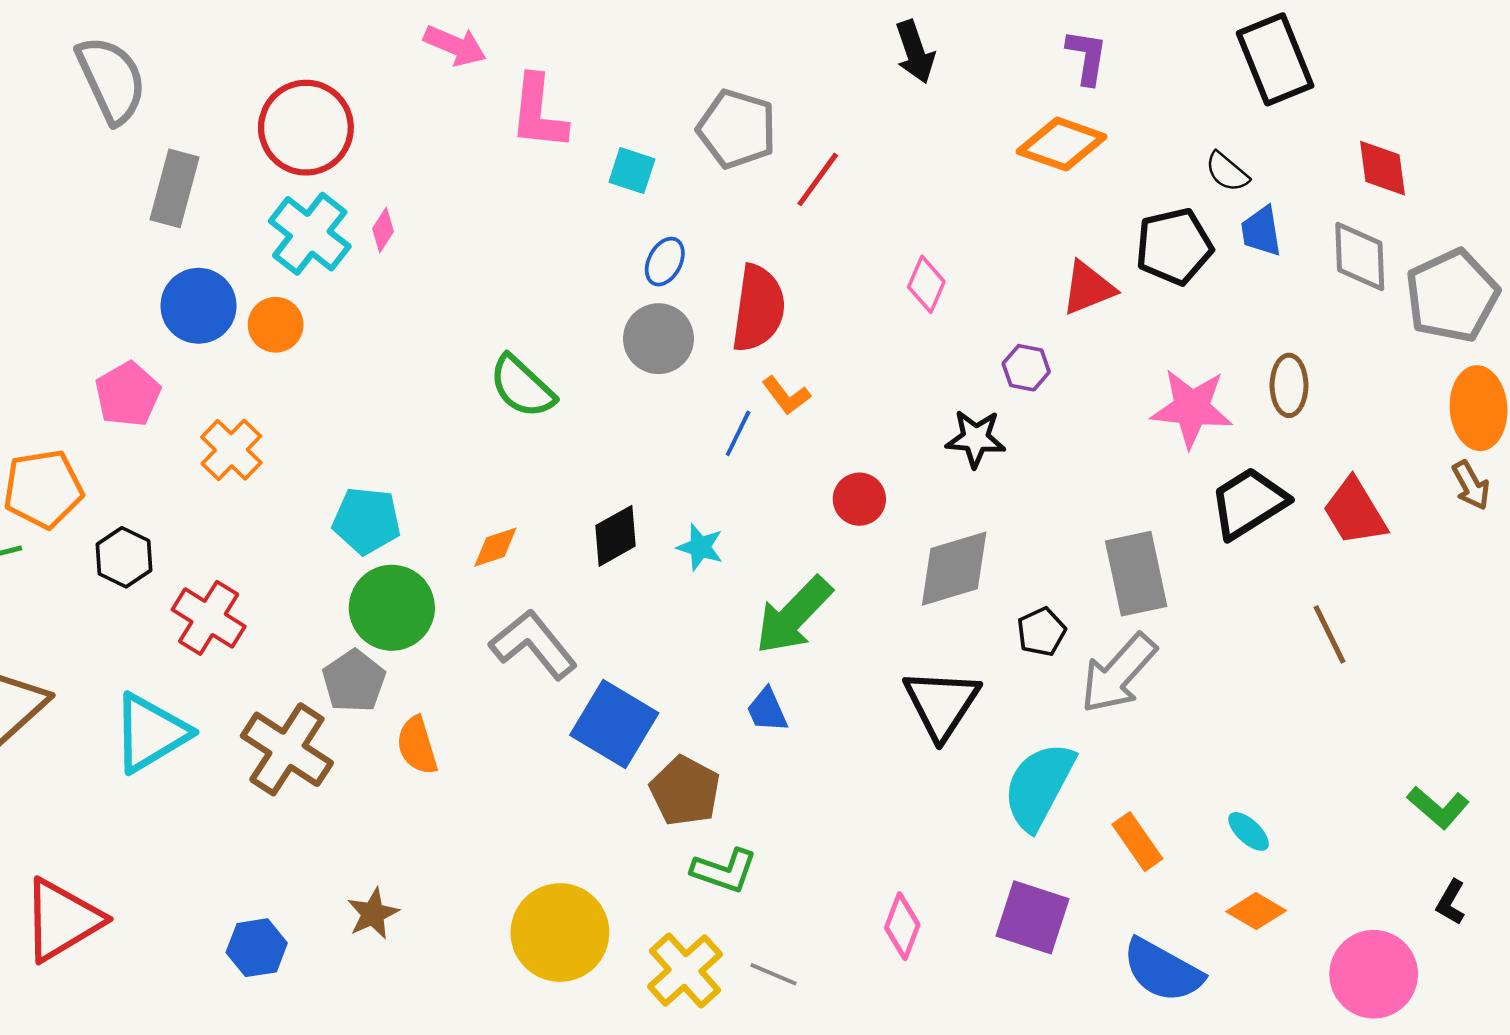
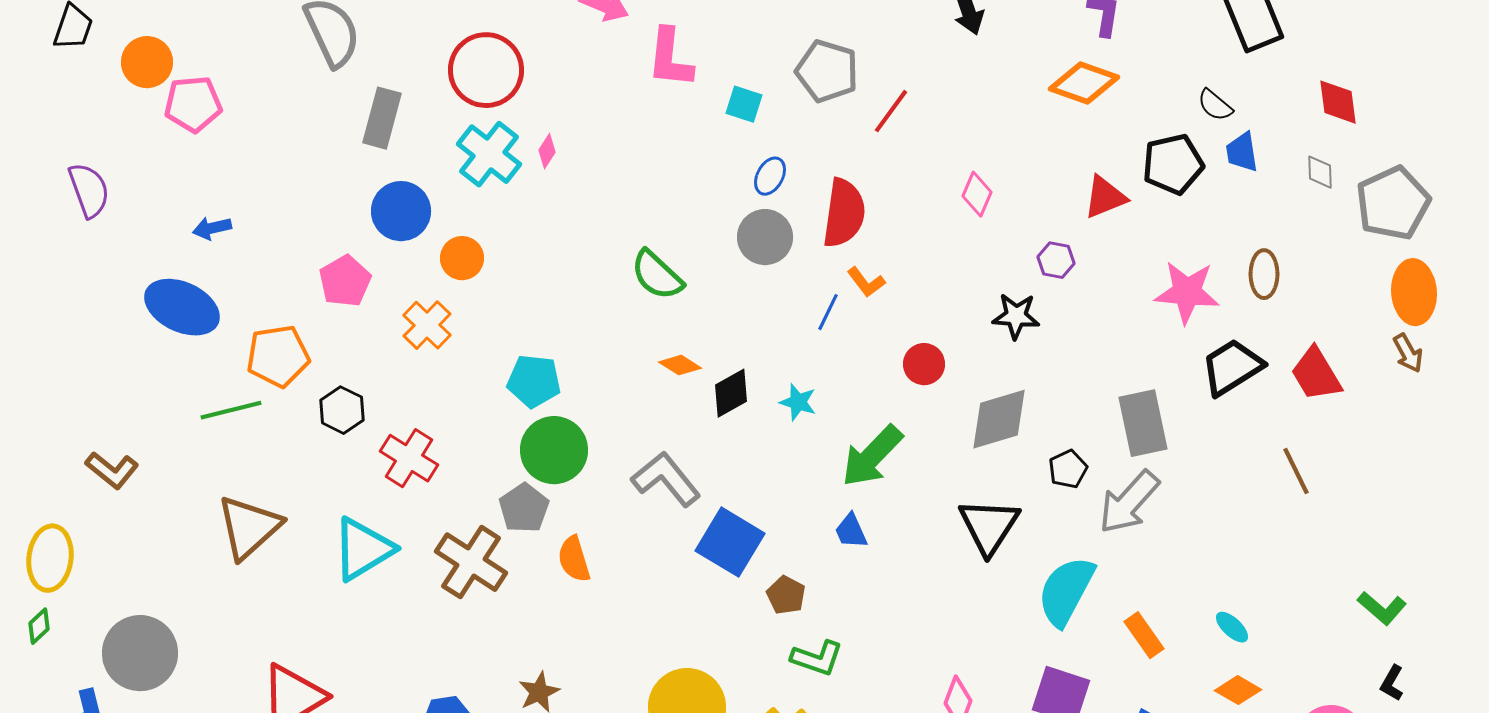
gray diamond: (1360, 257) -> (1320, 172), size x0.6
orange circle: (276, 325) -> (462, 258), moved
orange diamond: (495, 547) -> (680, 365), moved, turned 51
brown pentagon: (685, 791) -> (786, 595), size x0.7

